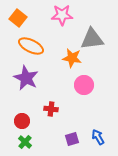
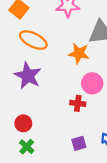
red cross: (51, 109) -> (78, 103), moved

